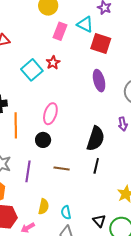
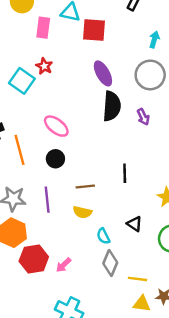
pink ellipse: (50, 114) -> (56, 126), turned -55
black semicircle: (96, 139) -> (112, 106), moved
yellow semicircle: (44, 207) -> (82, 212), moved, turned 105
black triangle: (99, 221) -> (134, 224), moved

